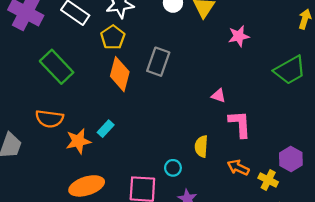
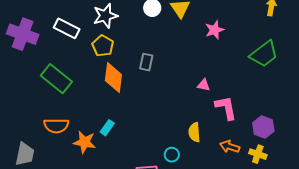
gray rectangle: (158, 62) -> (146, 62), size x0.7
orange star: (78, 141) -> (85, 142), turned 30
purple hexagon: (291, 159) -> (263, 127), moved

